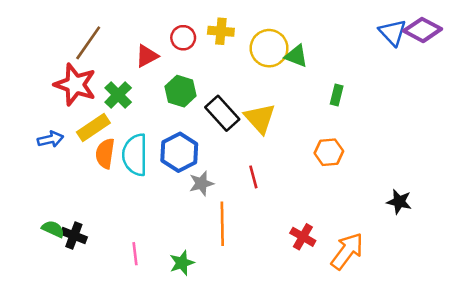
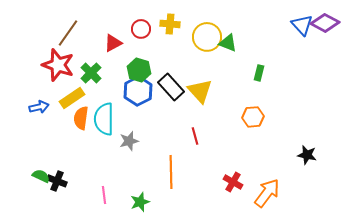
blue hexagon: (179, 152) -> (138, 91), moved
gray star: (201, 183) -> (129, 141), moved

